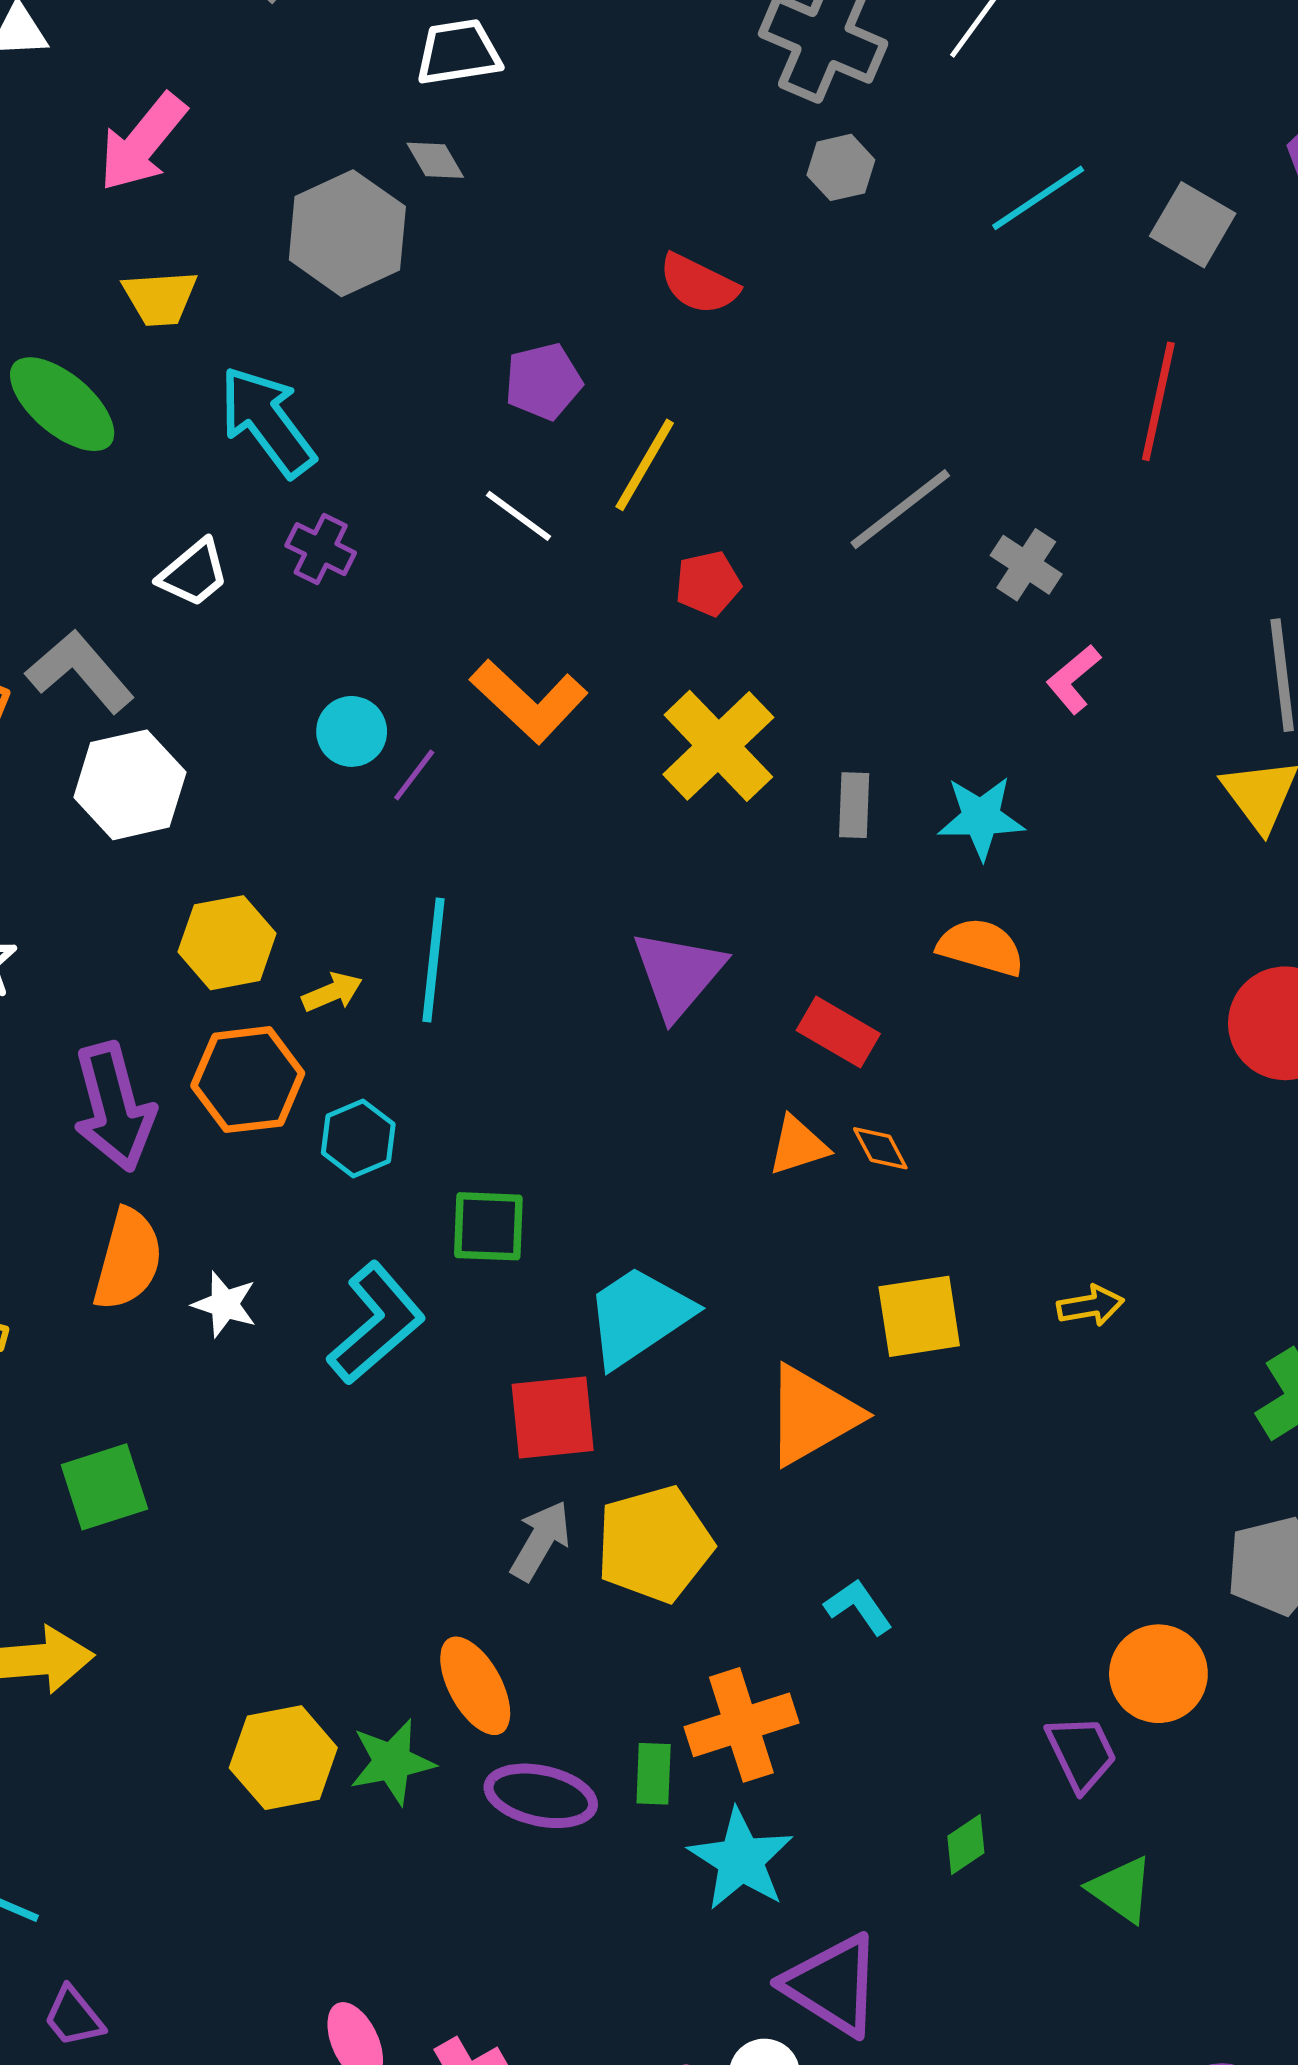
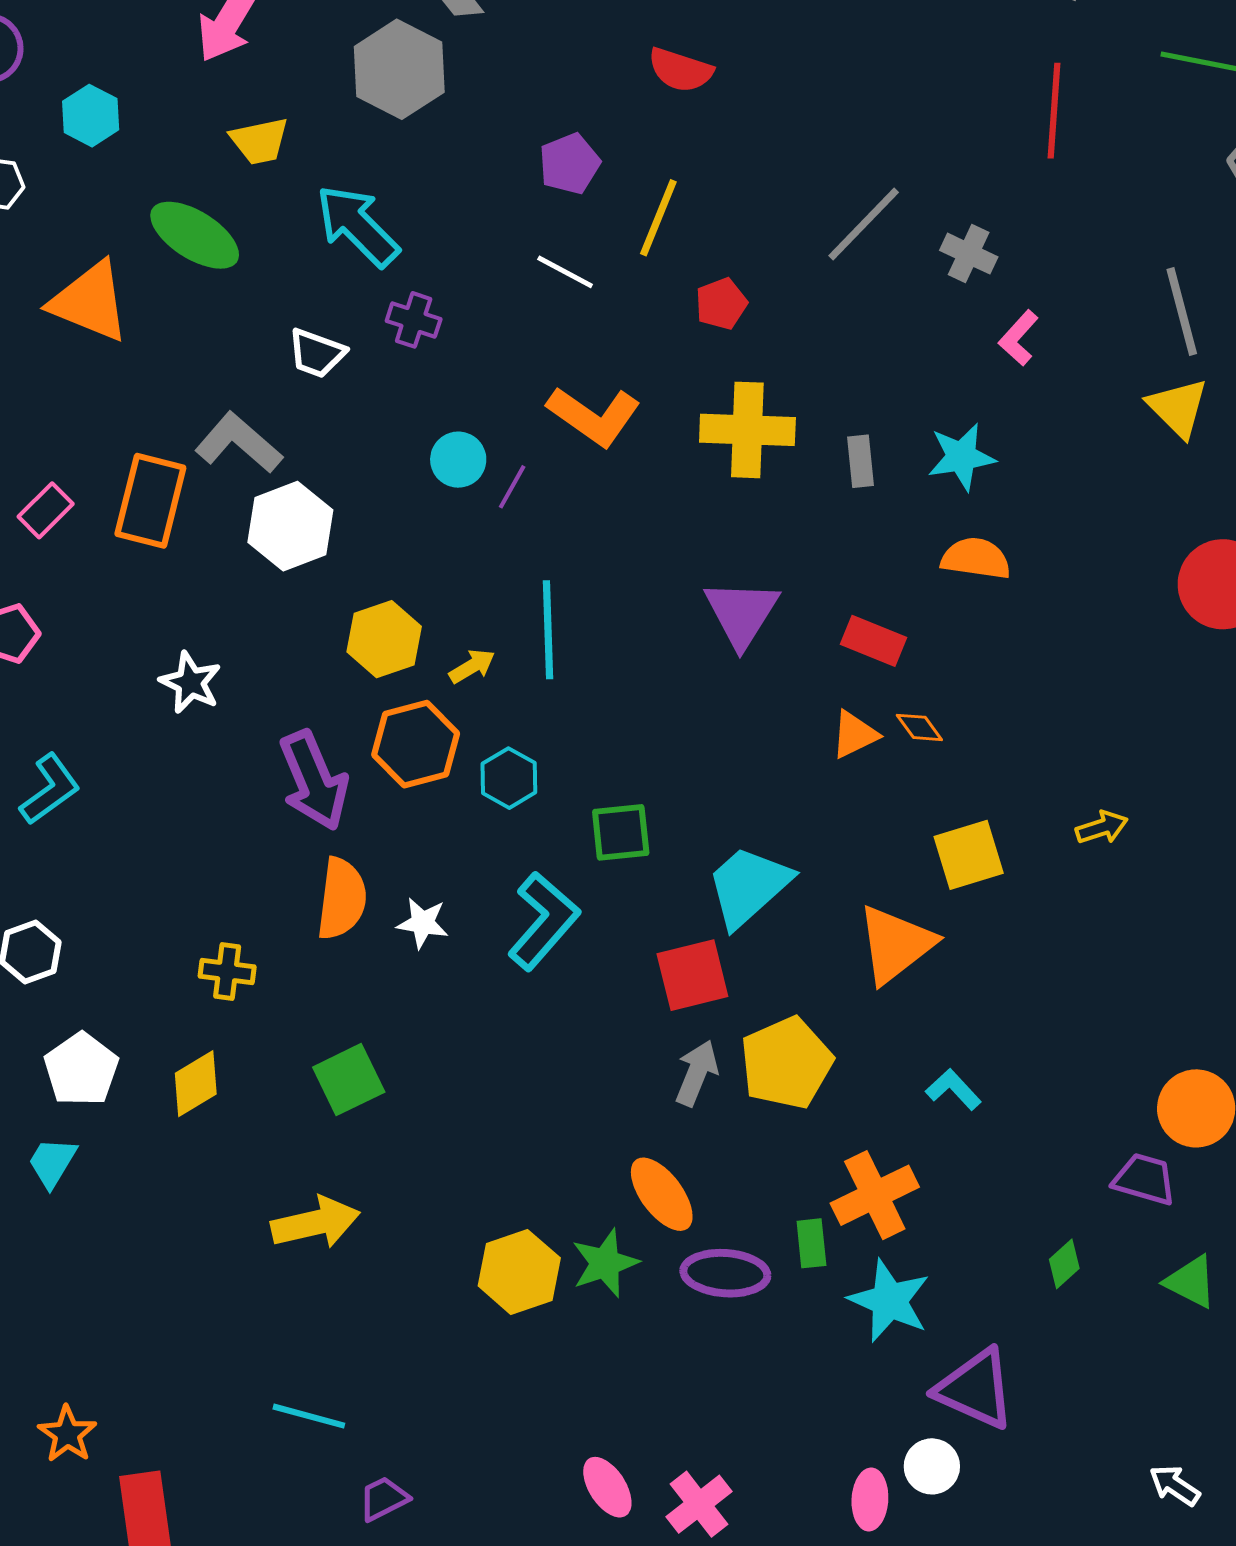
white trapezoid: (194, 573) -> (317, 353), turned 68
yellow cross: (718, 746) -> (747, 430), turned -36
purple trapezoid: (1081, 1753) -> (1144, 1179), turned -40
purple trapezoid: (74, 2017) -> (384, 1499), turned 110

